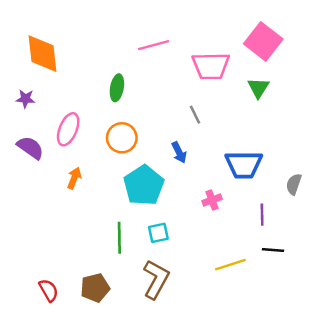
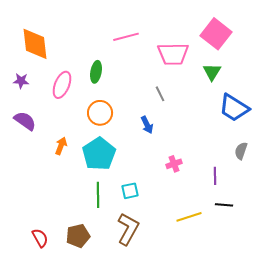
pink ellipse: (68, 129) -> (62, 85), moved
blue trapezoid: (244, 165) -> (234, 108), moved, turned 32
cyan pentagon: (144, 185) -> (99, 154), moved

